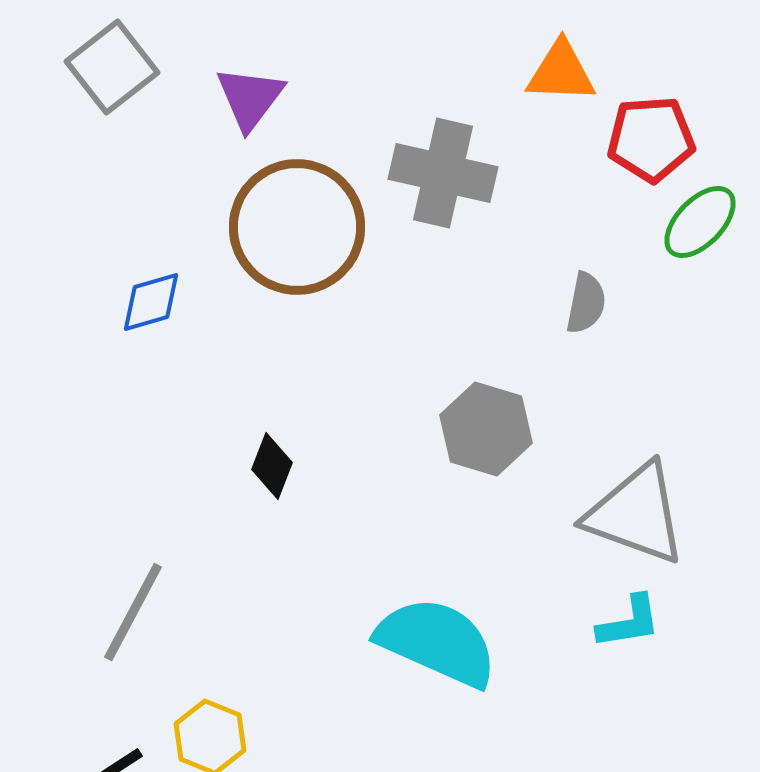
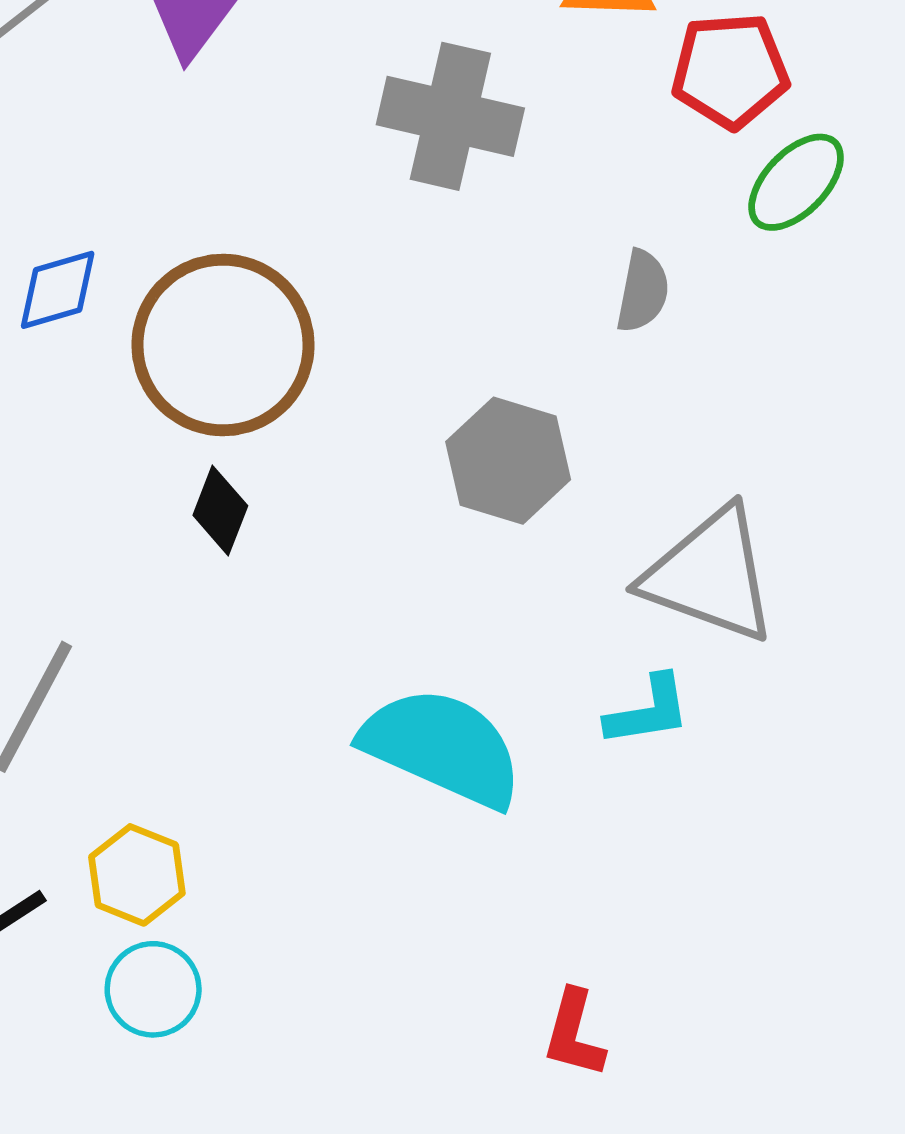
brown circle: (297, 227) -> (223, 345), moved
cyan L-shape: (629, 622) -> (648, 711), moved

